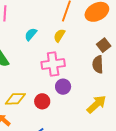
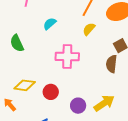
yellow semicircle: (59, 36) -> (89, 29), moved
purple circle: (63, 87) -> (78, 106), moved

